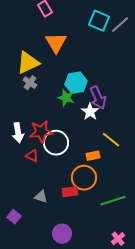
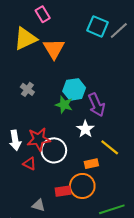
yellow triangle: (28, 63) -> (25, 39), moved
white star: (90, 112) -> (85, 129), moved
red rectangle: (70, 192) -> (63, 191), moved

